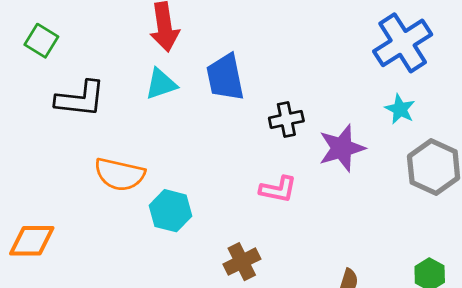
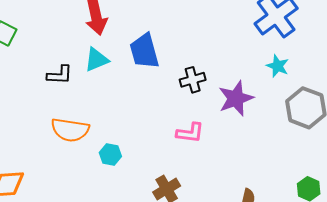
black L-shape: (80, 99) -> (60, 75), moved, size x0.7
cyan hexagon: (170, 211) -> (110, 154), size x0.7

